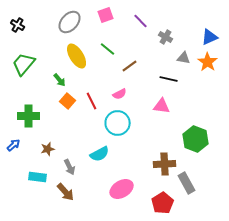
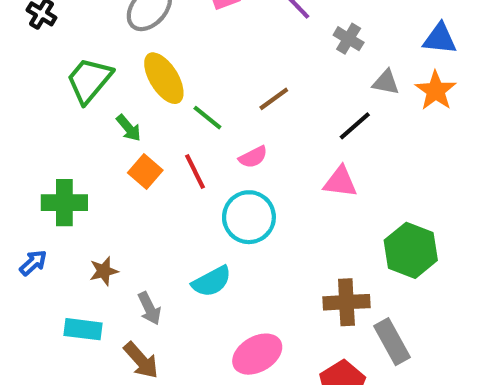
blue triangle: (210, 37) -> (440, 39), turned 30
green line: (108, 49) -> (207, 118), moved
green trapezoid: (24, 64) -> (89, 80), moved
black line: (169, 79) -> (355, 126), turned -54

